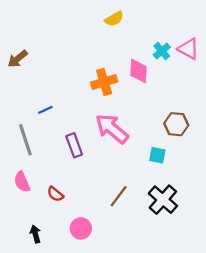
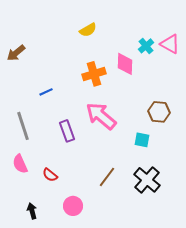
yellow semicircle: (114, 19) -> (88, 30), moved
blue line: (45, 110) -> (46, 92), moved

